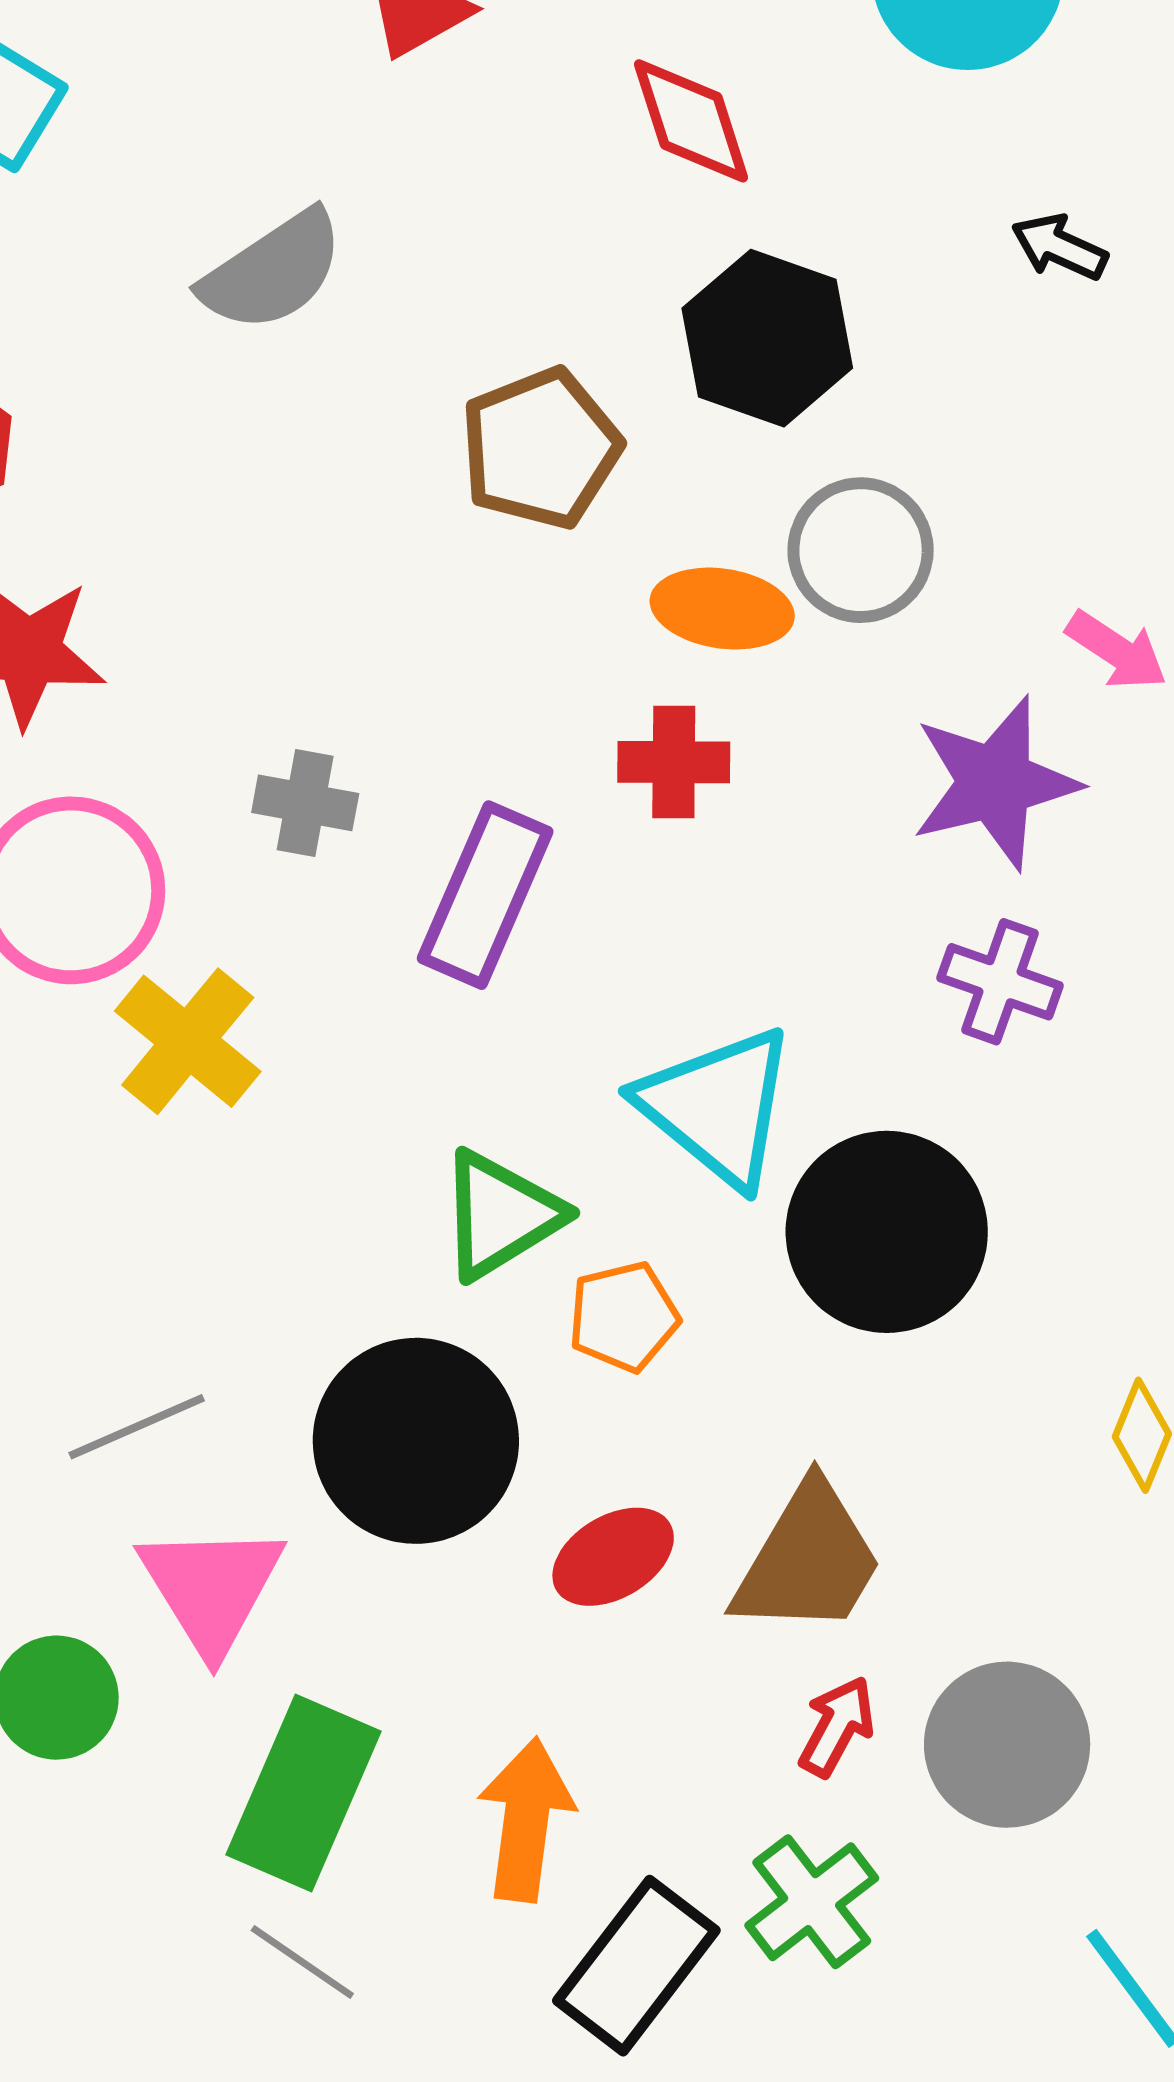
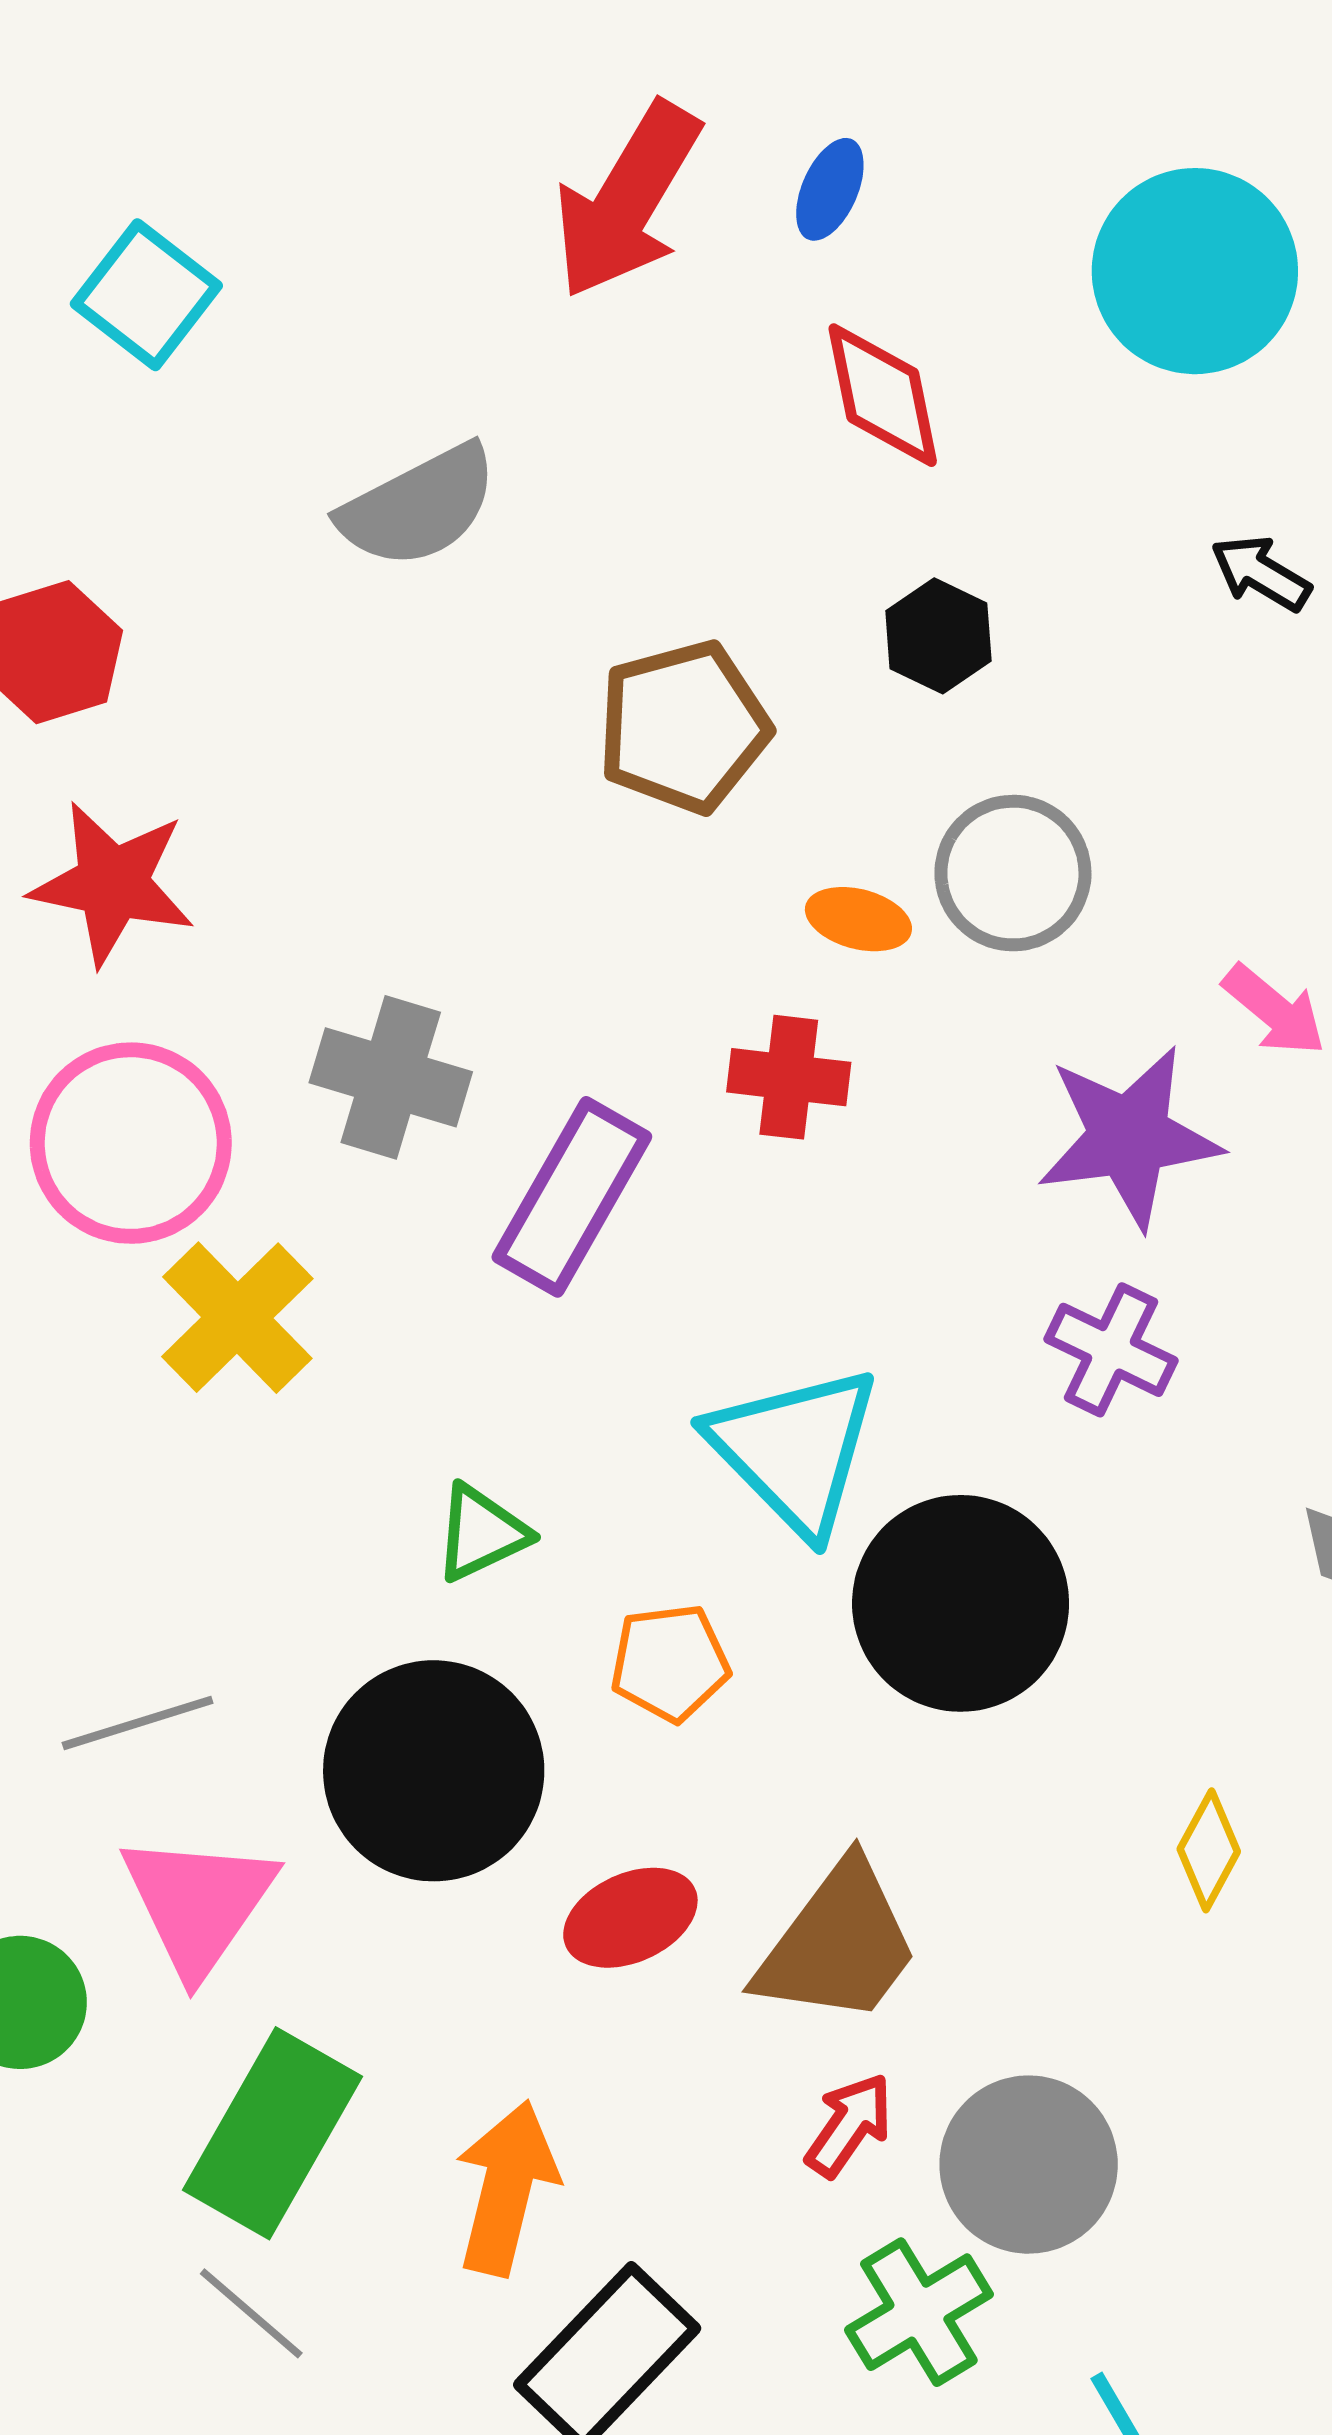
black hexagon: (767, 338) -> (938, 636), size x0.6
orange ellipse: (722, 609) -> (858, 919), size x0.7
gray cross: (305, 803) -> (391, 1077), size x1.4
green triangle: (500, 1215) -> (481, 1533), moved, size x0.7
green cross: (812, 1902) -> (919, 2312), moved

